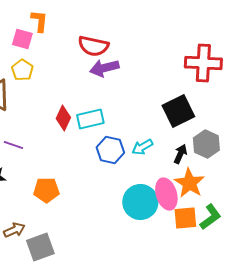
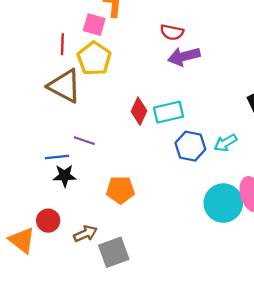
red semicircle: (93, 46) -> (172, 32), size x0.7
yellow pentagon: (22, 70) -> (94, 59), size x1.4

